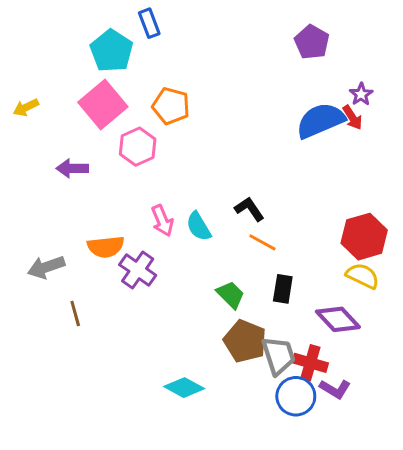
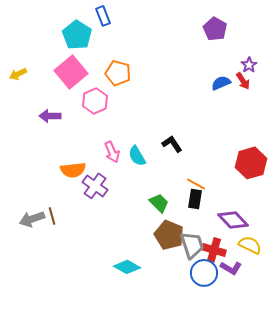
blue semicircle: (321, 120) -> (221, 83), size x0.6
orange line: (262, 242) -> (196, 184), moved
gray arrow: (46, 267) -> (32, 219), moved
yellow semicircle: (363, 276) -> (250, 245), moved

